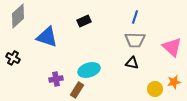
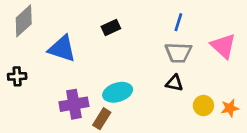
pink triangle: (172, 47) -> (223, 46), moved
black cross: (13, 58) -> (17, 76), turned -32
purple cross: (56, 79) -> (74, 104), size x1.5
yellow circle: (155, 89) -> (203, 105), moved

